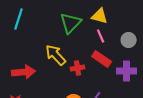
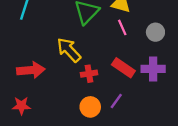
red rectangle: (102, 59) -> (123, 68), moved
red cross: (78, 68) -> (89, 74), moved

